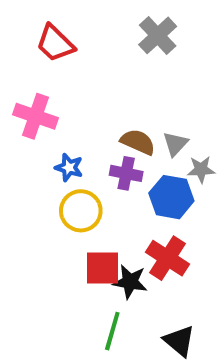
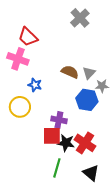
red trapezoid: (55, 43) -> (28, 37), moved
purple cross: (126, 173) -> (59, 120), moved
yellow circle: (81, 211) -> (20, 107), moved
red cross: (167, 258) -> (85, 143), moved

